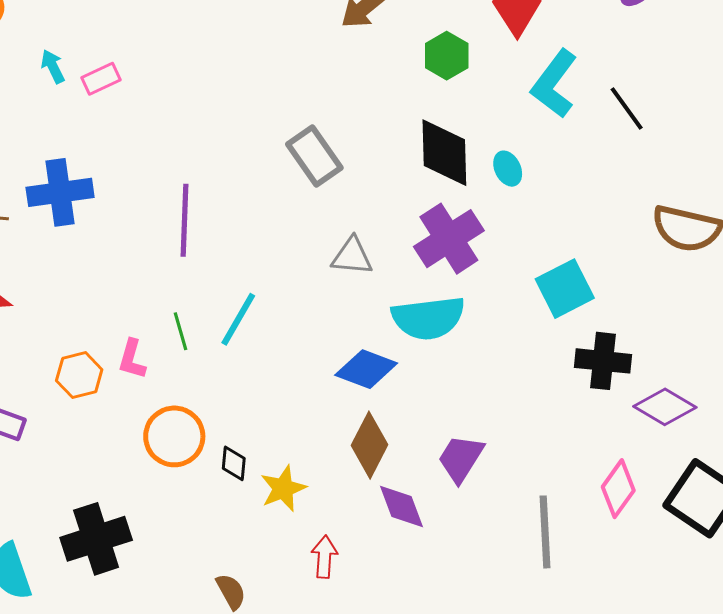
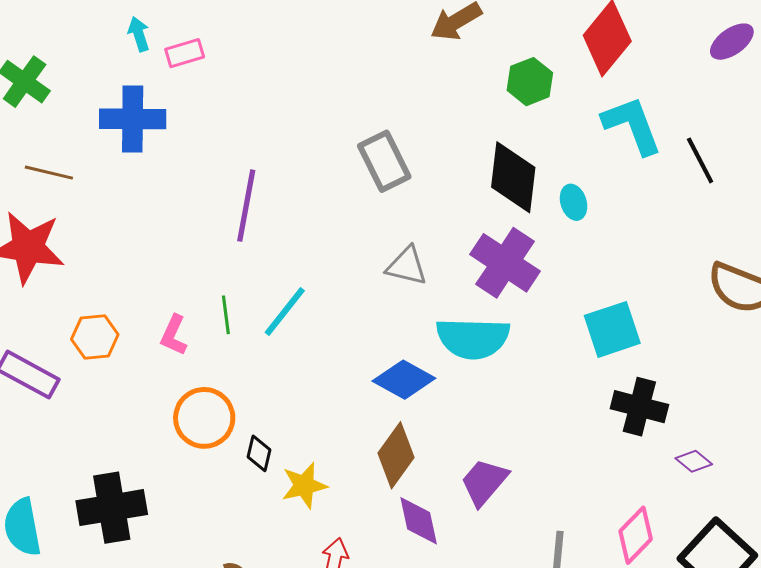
cyan L-shape: (554, 84) -> (632, 125), turned 114
blue cross: (60, 192) -> (133, 119), moved
purple cross: (449, 239) -> (505, 263), turned -32
orange hexagon: (79, 375) -> (95, 337), moved
purple diamond: (665, 407) -> (694, 461), size x0.6

